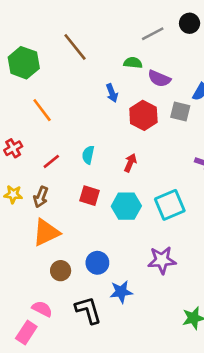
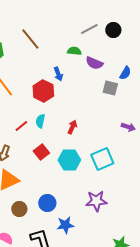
black circle: (190, 23) -> (113, 30), moved
red hexagon: (143, 115) -> (43, 91), moved
red line: (51, 161) -> (21, 126), moved
red square: (89, 196) -> (41, 152), turned 35

